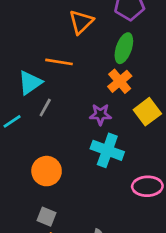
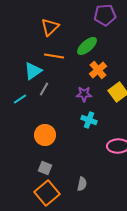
orange triangle: (81, 22) -> (50, 27), moved
green ellipse: (124, 48) -> (87, 46), moved, turned 30
cyan cross: (107, 150) -> (89, 120), size x0.7

